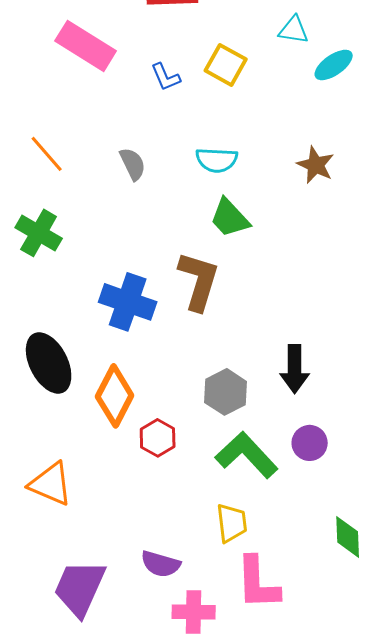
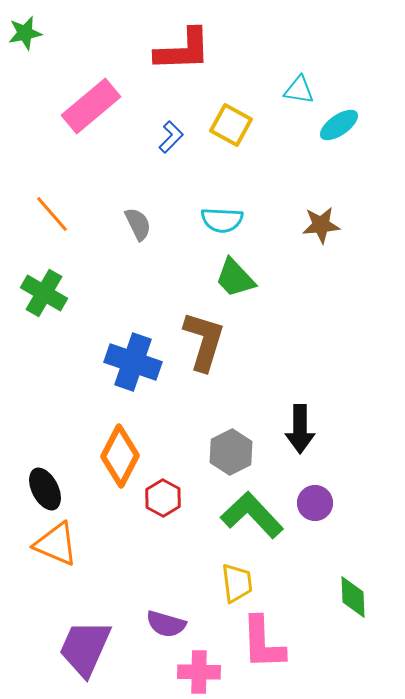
pink rectangle: (86, 46) -> (91, 106), turned -72
blue L-shape: (166, 77) -> (171, 137), turned -112
brown star: (316, 165) -> (321, 225), turned -30
black ellipse: (49, 363) -> (45, 489), moved, size x0.7

